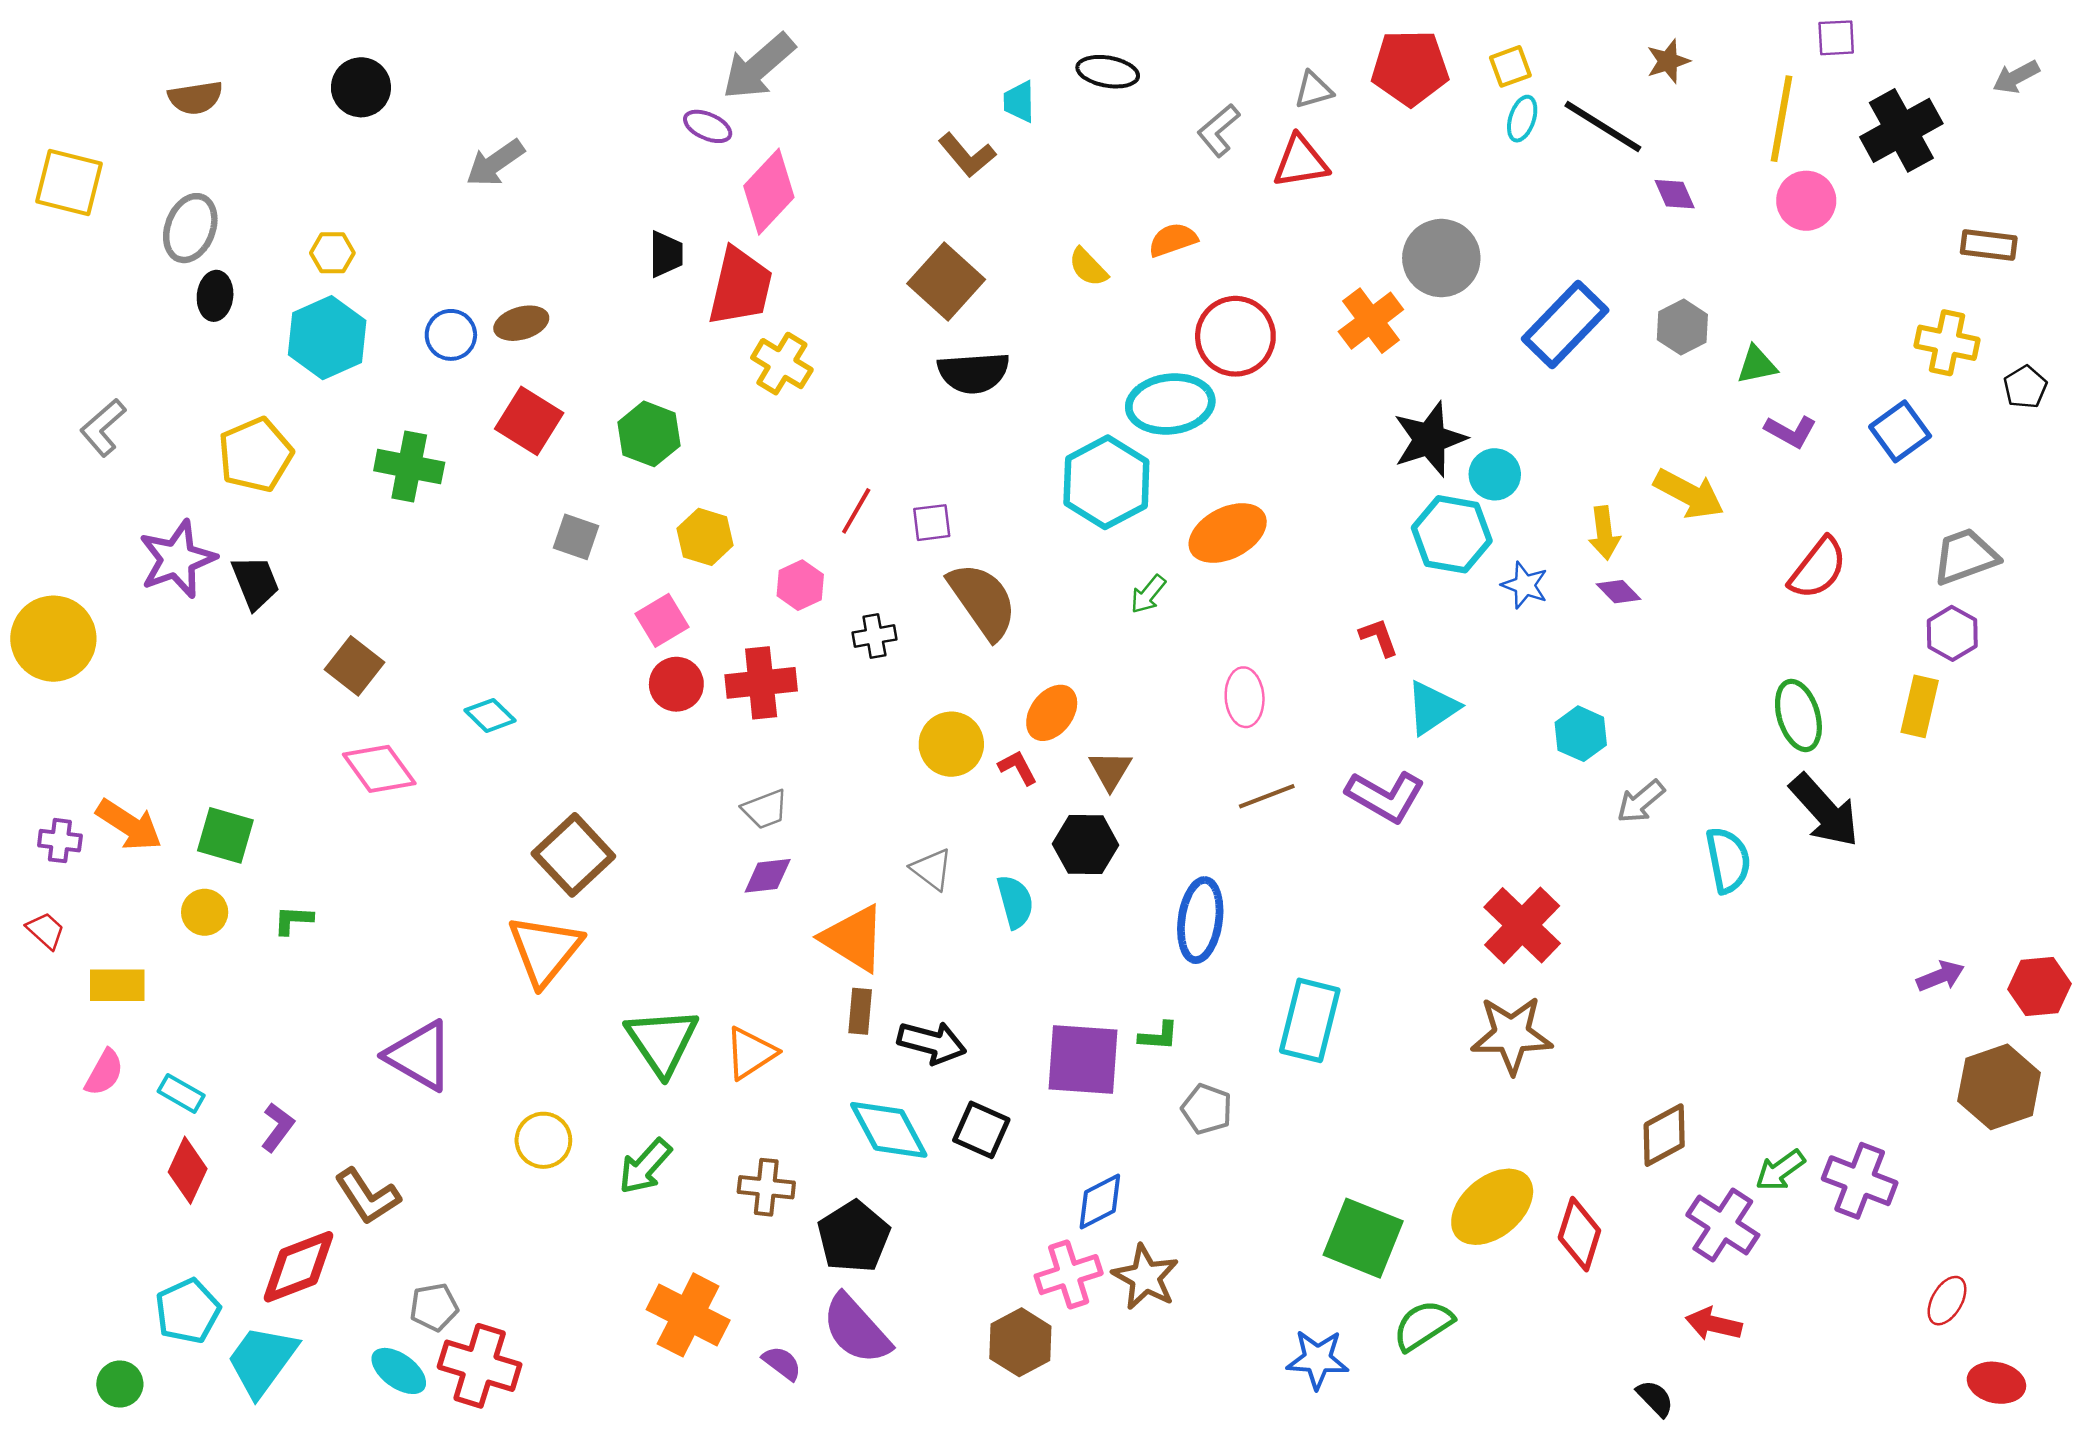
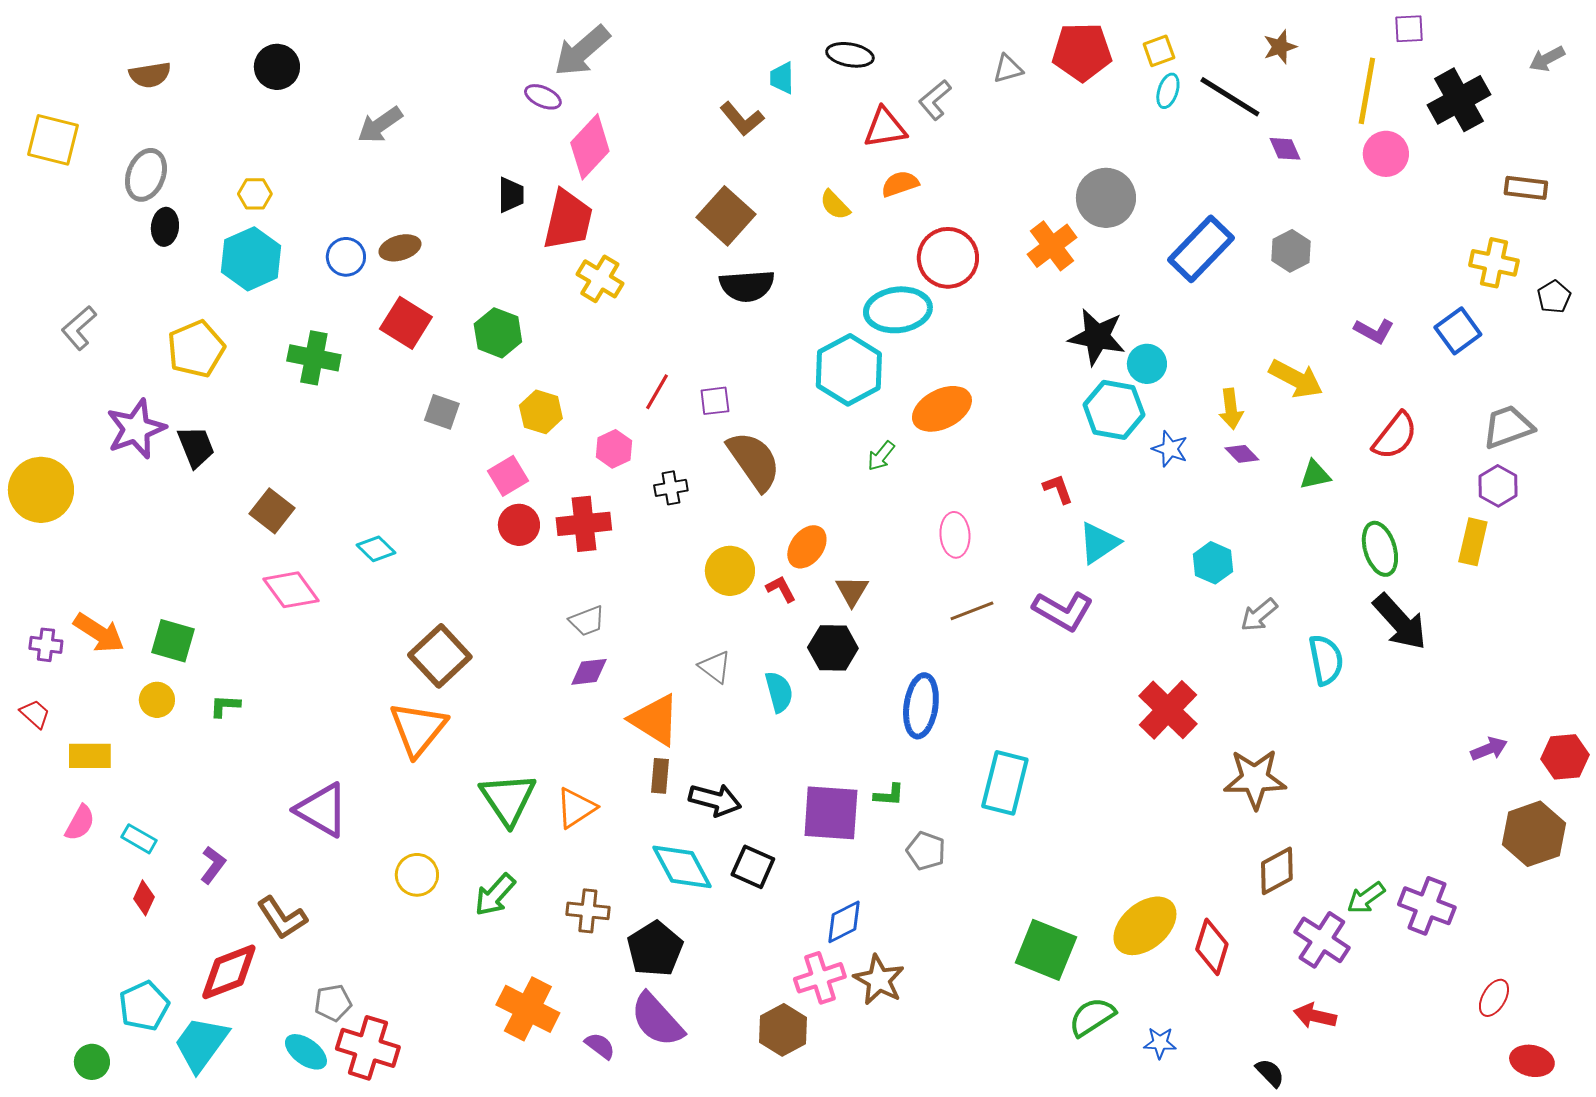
red triangle: (1301, 162) -> (885, 128), moved
green triangle: (1757, 365) -> (1315, 475), moved
black star: (1430, 439) -> (1097, 337), turned 30
brown star: (1512, 1035) -> (1255, 779), moved
red diamond: (188, 1170) -> (144, 898), size x0.7
blue star: (1318, 1359) -> (1160, 1043), moved, size x0.7

